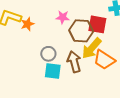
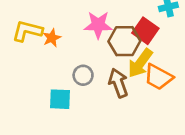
pink star: (63, 17) -> (98, 25), size x1.5
red square: (97, 24) -> (145, 31), turned 30
cyan square: (53, 71) -> (60, 99), moved

